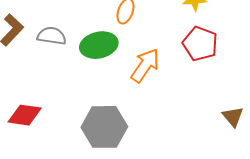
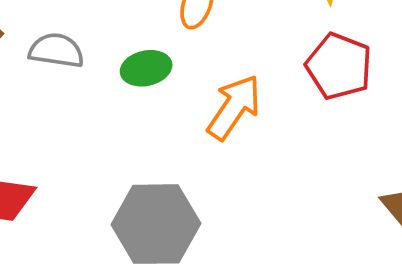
green ellipse: (99, 45) -> (146, 68), size x0.7

